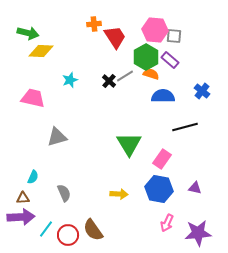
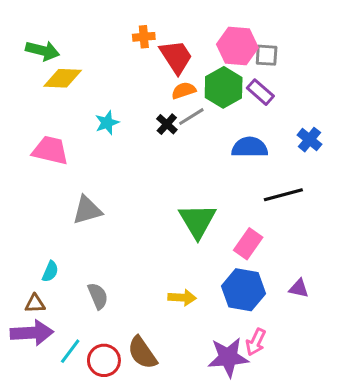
orange semicircle: (151, 74) -> (184, 90), moved, turned -35
purple star: (198, 233) -> (228, 357), moved

